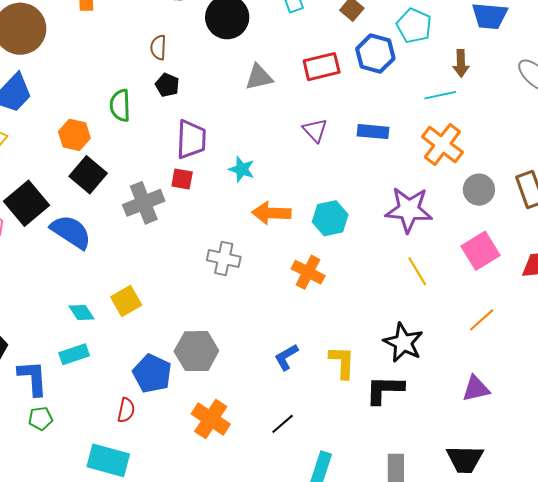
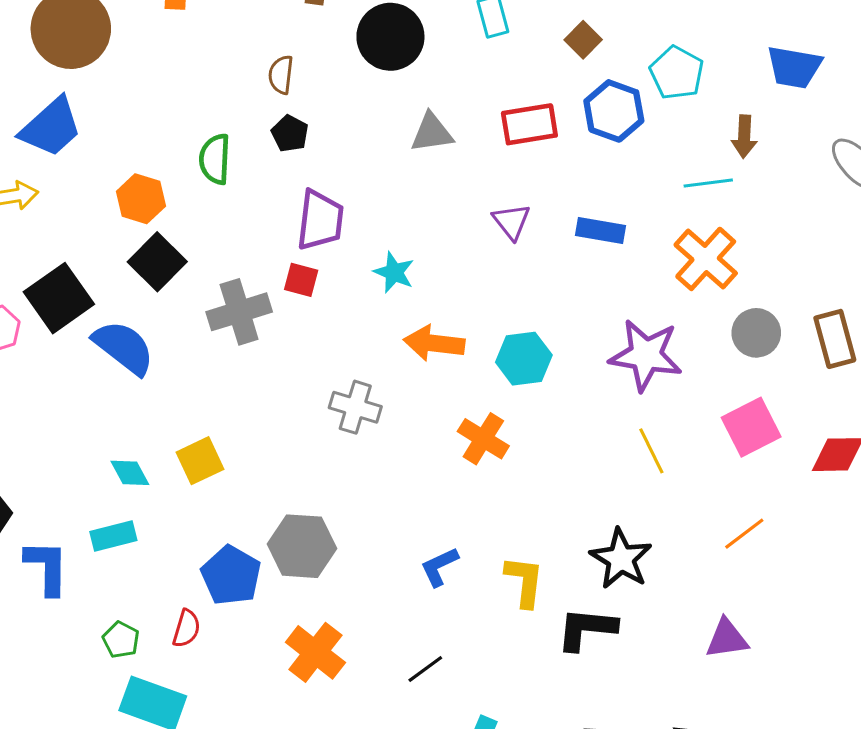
green pentagon: (40, 418) -> (121, 640), moved, turned 30

